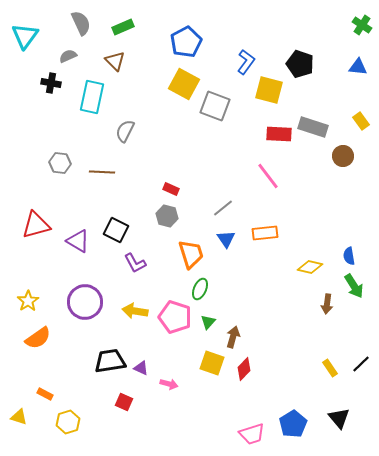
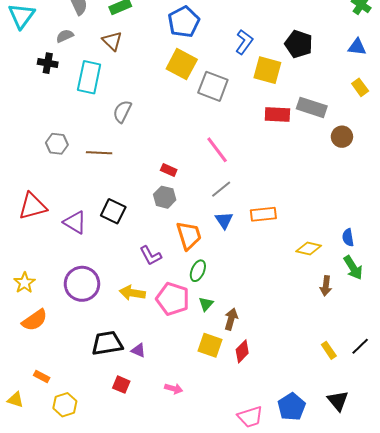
yellow rectangle: (361, 121) -> (360, 87), moved
pink line: (268, 176) -> (217, 150), moved
purple L-shape: (135, 263) -> (150, 256), moved
pink arrow: (169, 384) -> (174, 389), moved

